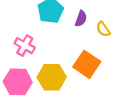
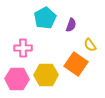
yellow semicircle: (103, 29) -> (90, 45), moved
pink cross: (25, 46) -> (23, 48), turned -30

